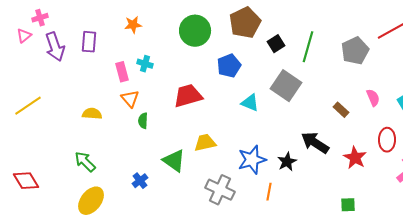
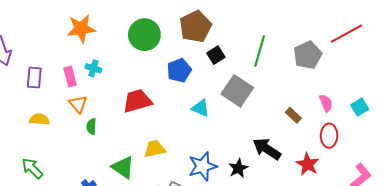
orange star: (133, 25) -> (81, 29), size x1.6
purple rectangle: (89, 42) -> (34, 78), moved
black square: (276, 44) -> (216, 55), moved
red ellipse: (387, 140) -> (329, 136), moved

